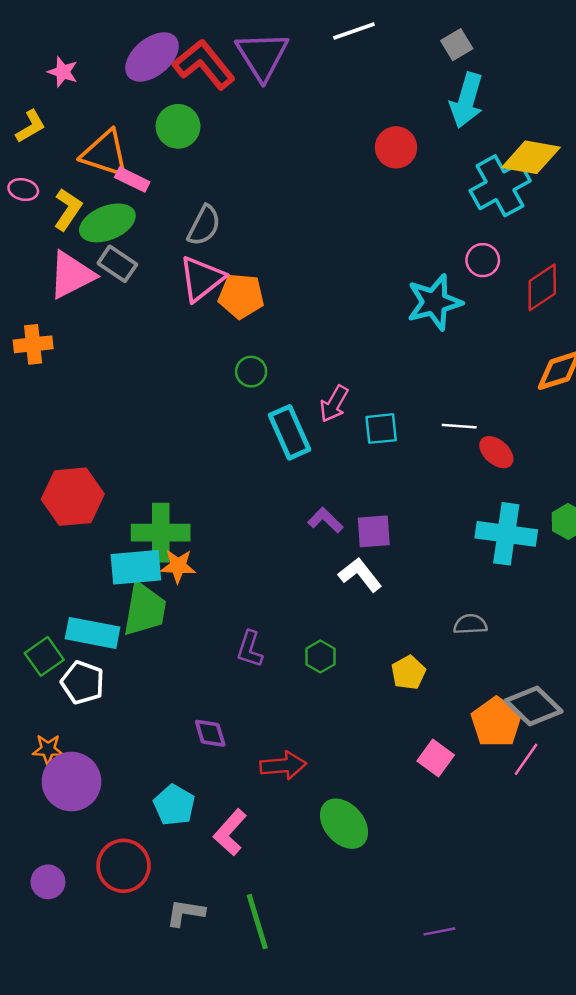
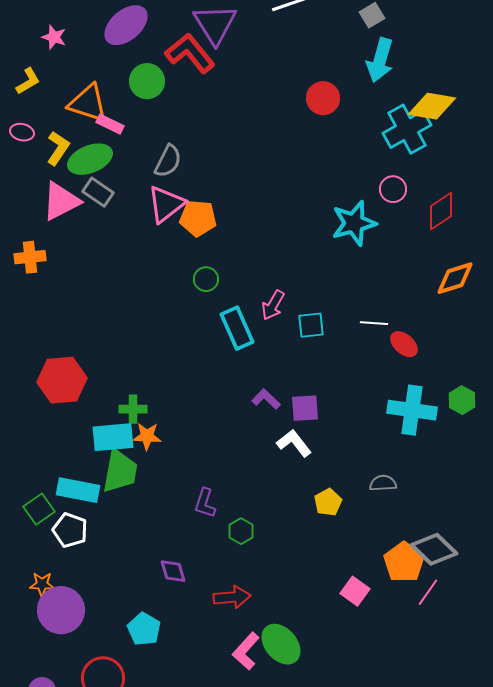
red L-shape: (204, 64) -> (190, 53), moved
green cross: (161, 533) -> (133, 409), size x0.6
green hexagon: (320, 656) -> (241, 531), moved
yellow pentagon: (408, 673) -> (328, 502), moved
pink L-shape: (230, 832) -> (246, 651), moved

